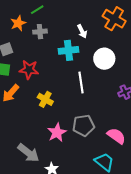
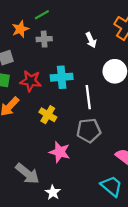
cyan cross: (69, 50) -> (62, 77), moved
gray pentagon: (83, 125) -> (89, 130), moved
pink star: (57, 133) -> (60, 152), turned -30

